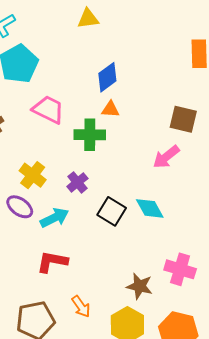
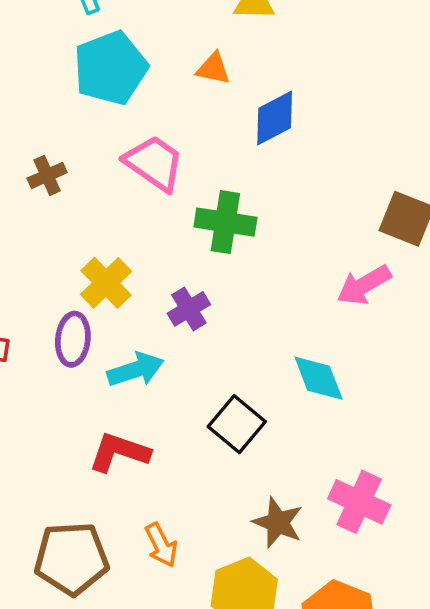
orange triangle: (110, 109) -> (213, 68), moved
purple ellipse: (20, 207) -> (73, 339), turned 52
black square: (112, 211) -> (237, 424), moved

